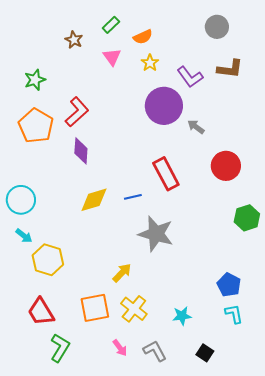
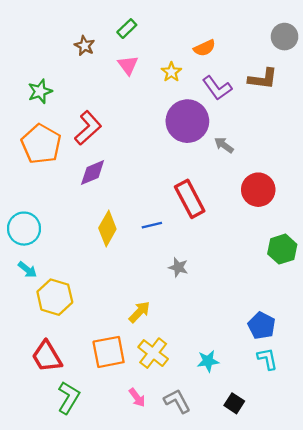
gray circle: (217, 27) -> (285, 37), moved
orange semicircle: (143, 37) -> (205, 48), moved
purple diamond: (81, 151) -> (93, 173), turned 64
yellow diamond: (94, 200) -> (107, 229), turned -44
gray star: (156, 234) -> (178, 267), size x0.5

